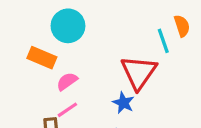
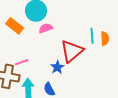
orange semicircle: (182, 26) -> (105, 39), moved
pink semicircle: (67, 81) -> (46, 28), moved

